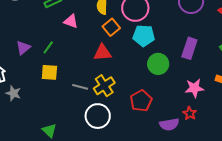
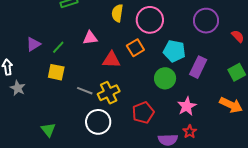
pink triangle: (71, 21) -> (90, 38), moved, turned -35
orange square: (111, 27) -> (135, 48), moved
cyan pentagon: (144, 36) -> (174, 51), moved
pink star: (194, 88) -> (187, 106), moved, turned -30

